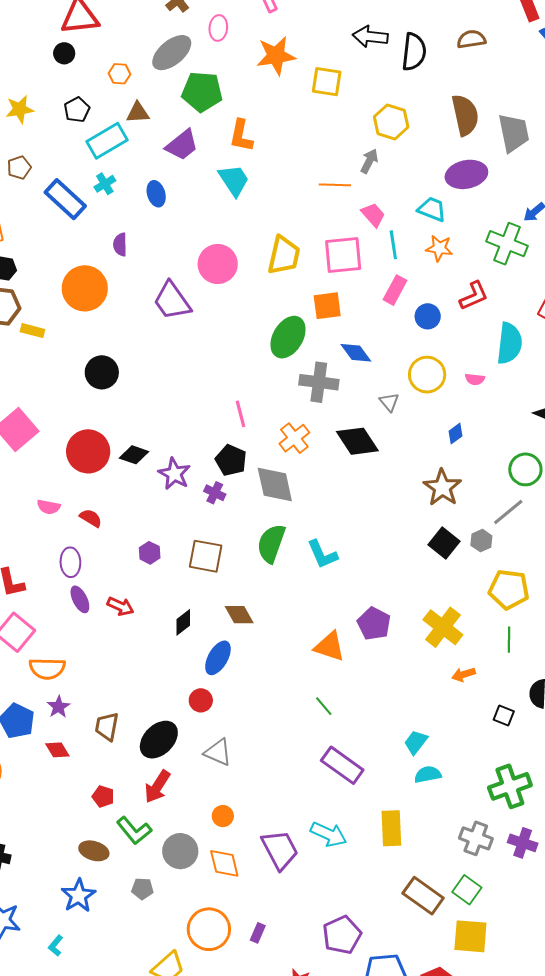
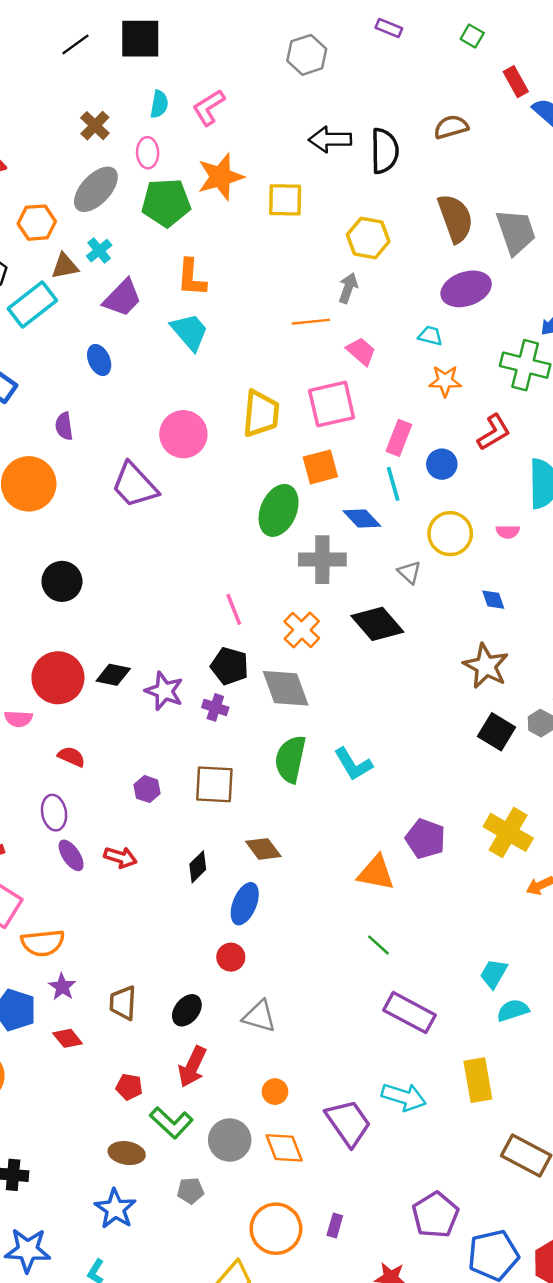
orange hexagon: (119, 74) -> (37, 223), size x1.4
green pentagon: (202, 92) -> (166, 203), moved
cyan cross: (105, 184) -> (99, 251), moved
cyan trapezoid: (432, 209) -> (430, 336), size x0.7
cyan line: (393, 245) -> (393, 484), moved
blue diamond: (456, 434) -> (493, 600), turned -65
pink semicircle: (49, 507) -> (18, 719), moved
black ellipse: (159, 740) -> (187, 1010), size x0.7

